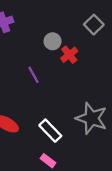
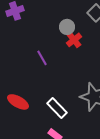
gray circle: (53, 41) -> (67, 27), moved

